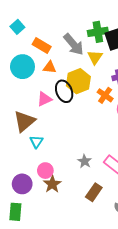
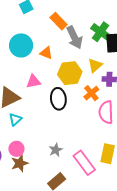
green cross: (98, 32) -> (100, 32), turned 30
orange rectangle: (42, 45) -> (59, 21), moved
yellow triangle: (95, 57) -> (95, 65), moved
black ellipse: (64, 91) -> (58, 99), moved

